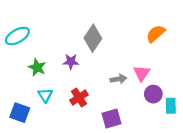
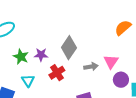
gray diamond: (93, 38) -> (69, 48), moved
purple star: (71, 62) -> (41, 55), moved
red cross: (79, 98) -> (57, 73), moved

